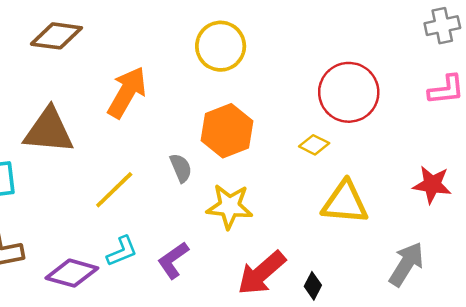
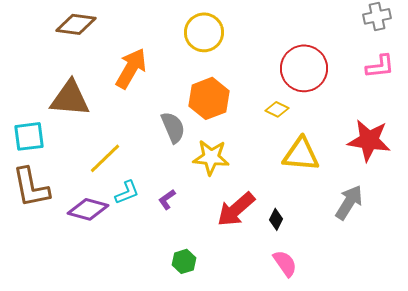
gray semicircle: (181, 168) -> (173, 127), size x1.4
red star: (432, 185) -> (369, 140), size x1.4
yellow line: (114, 190) -> (105, 158), moved
purple L-shape: (173, 260) -> (167, 199), size x0.7

